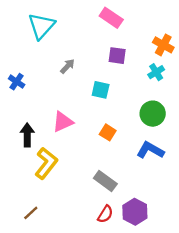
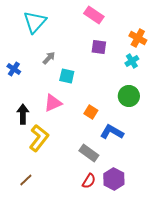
gray arrow: (67, 66) -> (49, 58), moved
cyan square: (101, 90) -> (67, 76), moved
blue L-shape: (150, 150) -> (112, 132), moved

